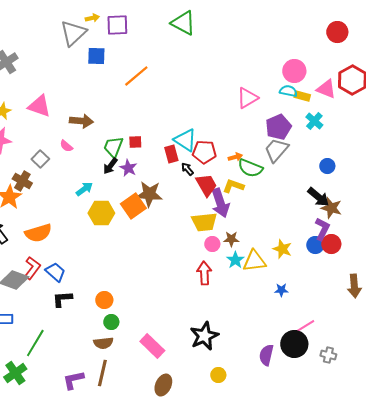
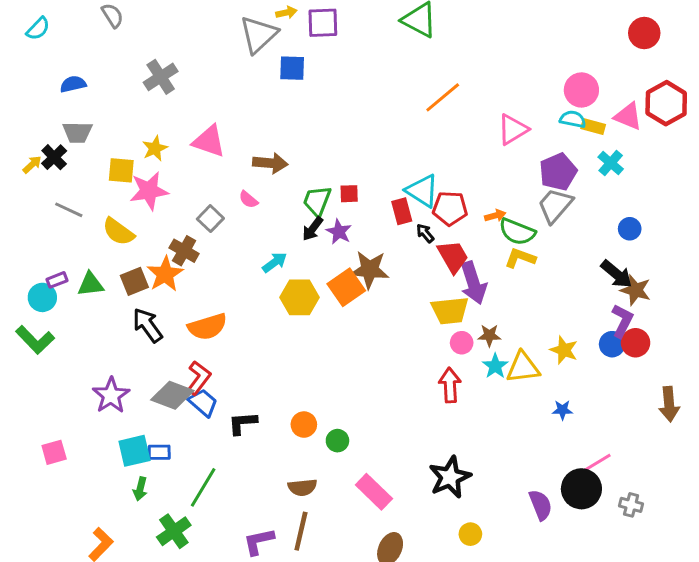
orange line: (136, 76) -> (443, 97), moved
yellow L-shape: (233, 186) -> (520, 258), moved
blue trapezoid: (55, 272) -> (203, 403), moved
green circle: (111, 322) -> (337, 441), moved
purple semicircle: (266, 355) -> (541, 505), turned 145

